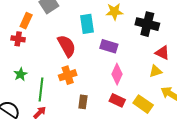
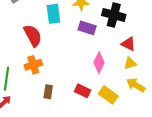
purple rectangle: (109, 46) -> (87, 28), moved
yellow triangle: (156, 71) -> (130, 63), moved
pink diamond: (117, 74) -> (99, 63), moved

